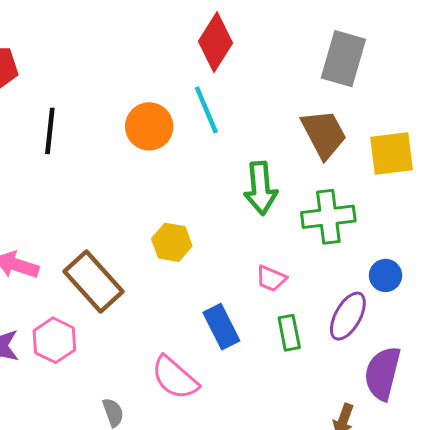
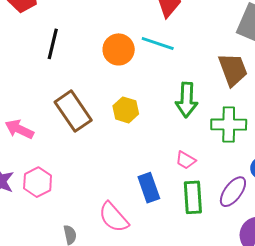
cyan line: (206, 110) -> (158, 44), turned -56
yellow hexagon: (172, 242) -> (126, 110), moved
brown rectangle: (93, 281) -> (73, 111), moved
green rectangle: (289, 333) -> (193, 197), size x1.4

